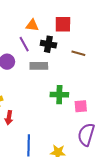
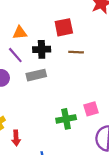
red square: (63, 24) -> (64, 27), moved
green cross: (59, 95) -> (66, 119), moved

